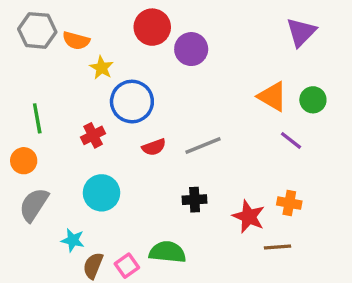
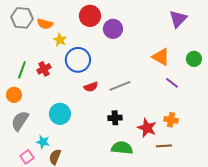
green circle: (313, 100) -> (194, 59), moved
green line: (37, 118) -> (22, 70), turned 30
red cross: (93, 135) -> (44, 69), moved
green semicircle: (167, 252) -> (122, 148), moved
pink square: (127, 266) -> (27, 157), moved

